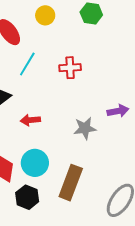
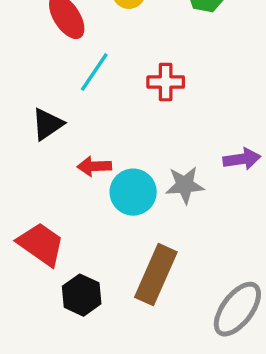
cyan circle: (35, 163) -> (133, 192), moved

